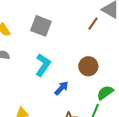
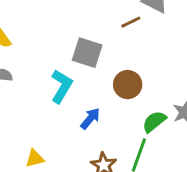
brown line: (93, 24) -> (131, 22), turned 32
gray square: (41, 26) -> (87, 53), moved

